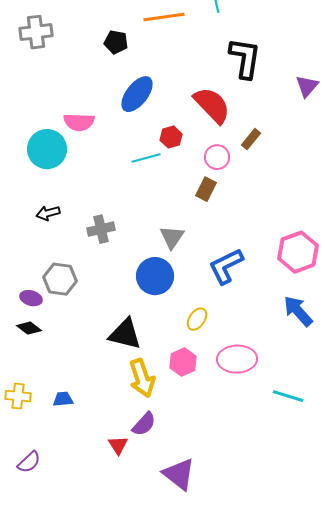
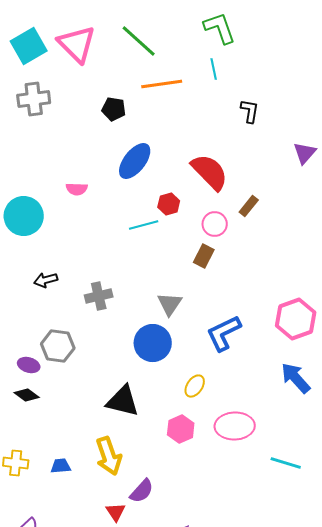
black L-shape: (245, 58) -> (250, 111), moved, size x0.6
pink semicircle: (79, 122) -> (77, 189), size x0.7
cyan circle: (47, 149) -> (24, 216), moved
yellow arrow: (142, 378) -> (109, 456), moved

